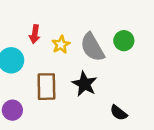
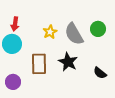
red arrow: (35, 34) -> (15, 24), moved
black semicircle: (119, 113) -> (100, 73), moved

